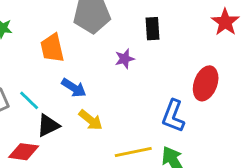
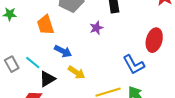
blue L-shape: (173, 116) -> (134, 65), turned -45

